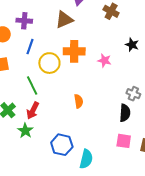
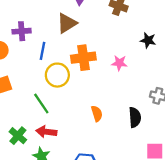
blue line: (30, 47) -> (43, 51), moved
red arrow: (33, 110) -> (46, 132), turned 78
black semicircle: (125, 113) -> (135, 117), moved

